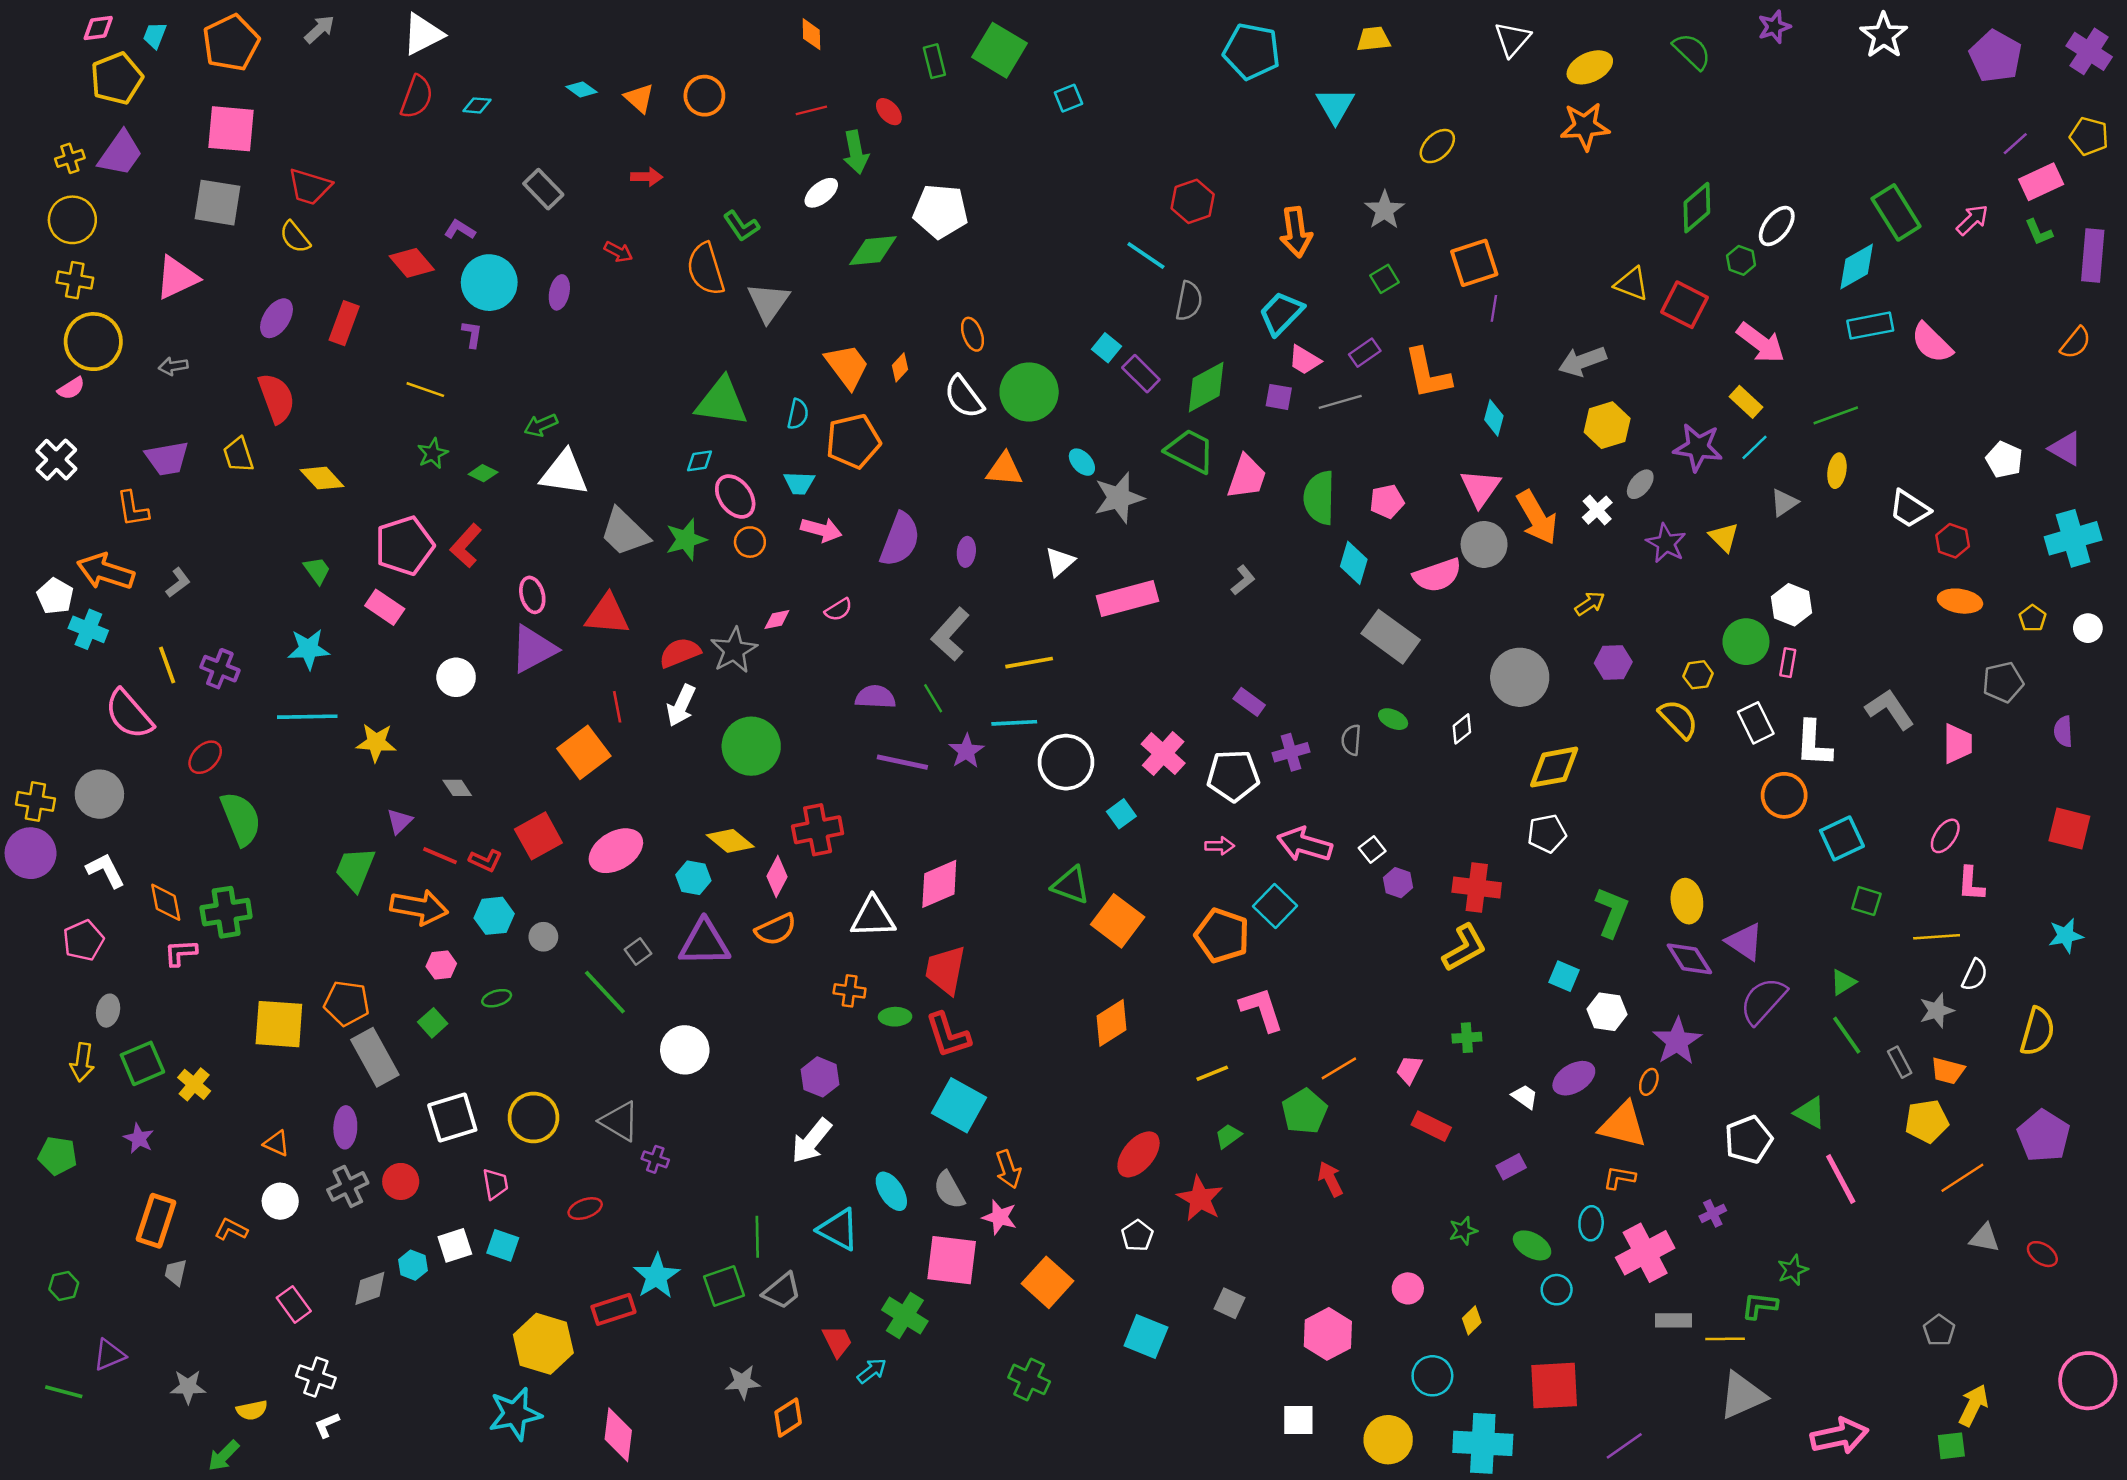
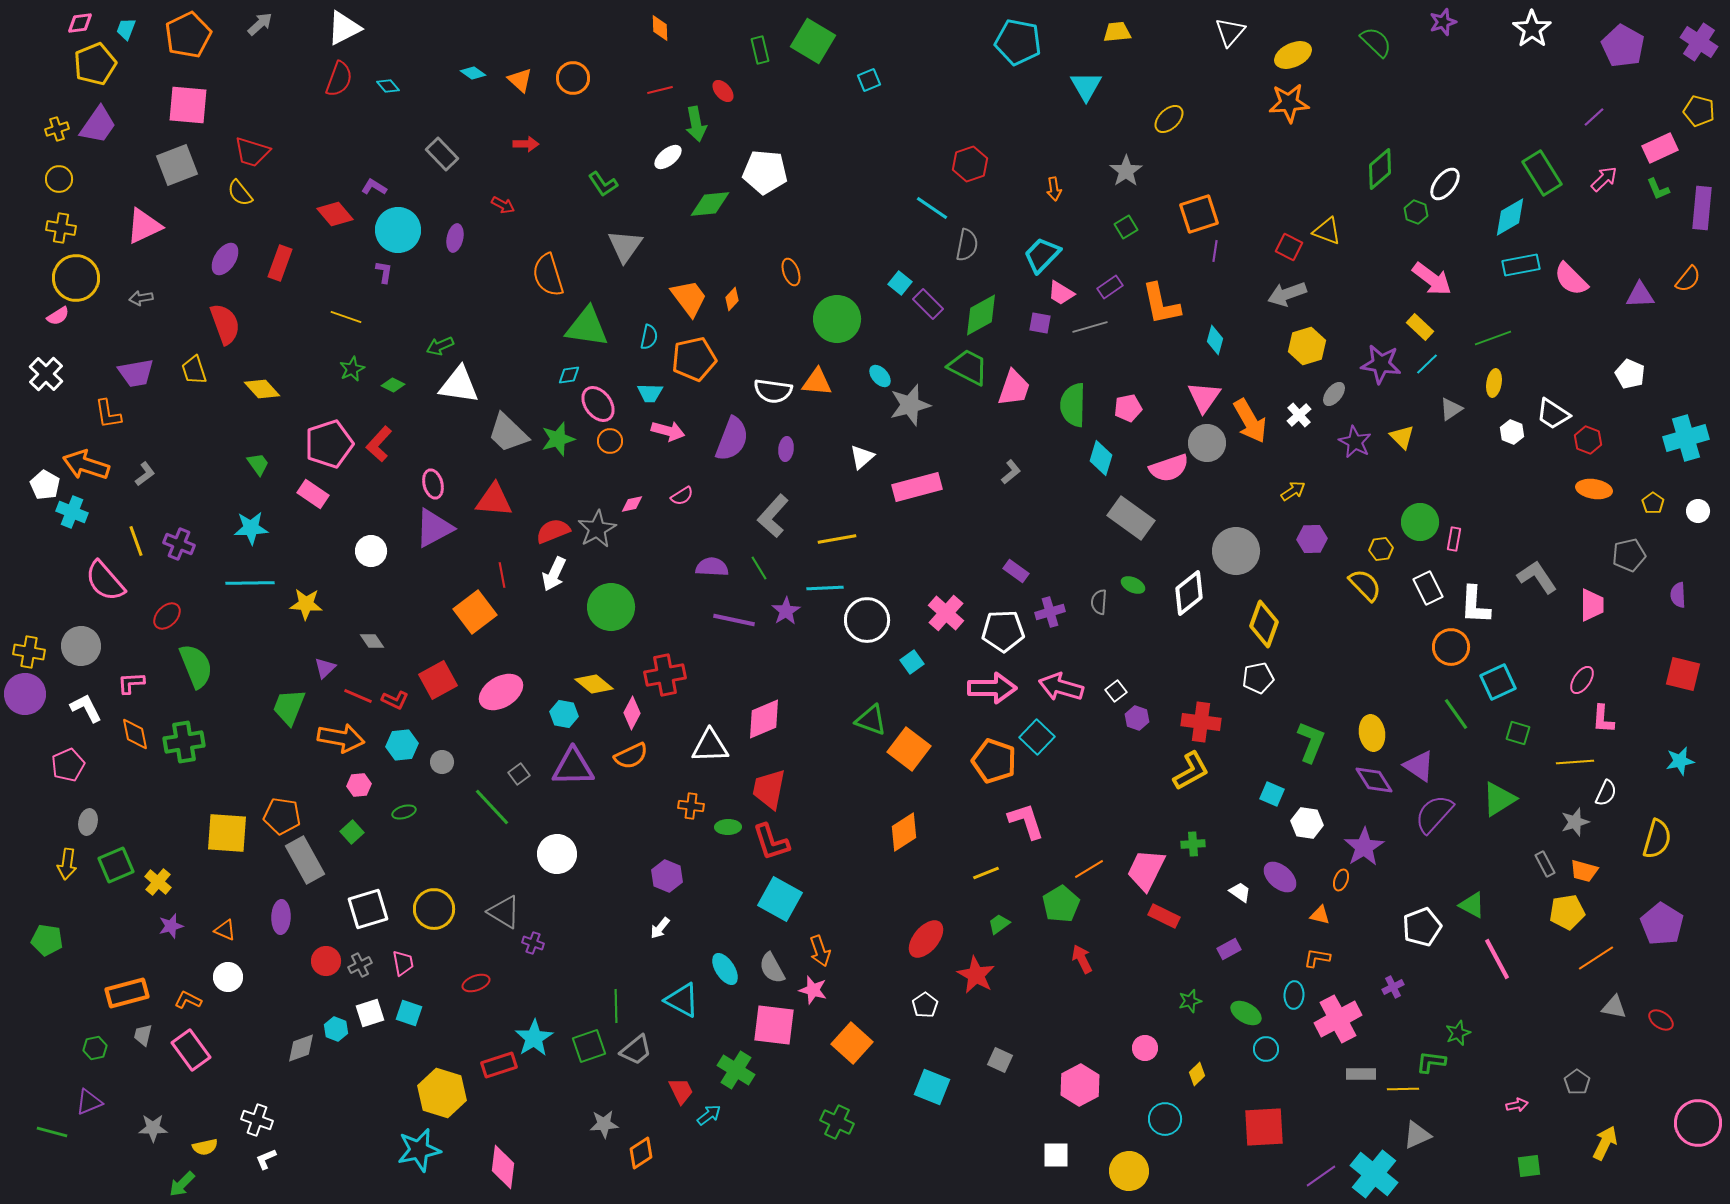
cyan diamond: (477, 105) -> (388, 86), turned 45
purple line: (2015, 144) -> (1594, 117), moved
gray square: (217, 203) -> (177, 165), turned -30
yellow circle: (72, 220) -> (59, 179), size x0.7
orange arrow: (1296, 232) -> (1054, 189), size x0.6
orange semicircle: (706, 269) -> (548, 275), moved
red square: (1684, 305) -> (1289, 247), moved, size x0.7
white semicircle: (964, 397) -> (773, 391), moved, turned -45
purple triangle: (2066, 449) -> (1640, 295), moved, turned -32
white hexagon: (1791, 605) -> (1512, 432), moved, size x0.7
white diamond: (1462, 729) -> (1189, 593), size x1.8
yellow diamond: (1554, 767) -> (1264, 624), turned -60
pink arrow: (1220, 846) -> (992, 688), size x2.0
pink L-shape: (181, 953) -> (131, 683), moved
green triangle: (1843, 982) -> (1499, 799), size x1.6
green line: (1847, 1035) -> (1456, 714), moved
pink trapezoid: (1409, 1070) -> (1146, 870), size x1.8
purple ellipse: (1574, 1078) -> (1280, 877), turned 72
orange triangle: (1623, 1125) -> (1320, 915), size x0.5
purple star: (139, 1138) -> (171, 926), moved, turned 30
white arrow: (811, 1141) -> (660, 928), size x0.6
gray cross: (348, 1186) -> (360, 965), moved, size x0.7
orange rectangle: (156, 1221) -> (127, 993), turned 57
green hexagon: (64, 1286) -> (95, 1048), moved
pink rectangle: (294, 1304) -> (191, 1050), moved, size x1.4
gray triangle: (1742, 1395) -> (1417, 1135), size x0.7
pink arrow: (1839, 1436) -> (1517, 1105), moved, size x0.5
cyan cross: (1483, 1443) -> (1374, 1174), moved, turned 36
green square: (1951, 1446) -> (1529, 1166), moved

